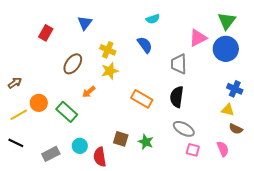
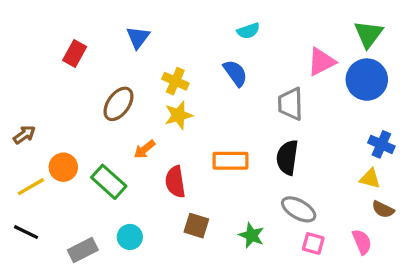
orange rectangle: (142, 99) -> (230, 161), turned -30
green star: (146, 142) -> (252, 235), moved
red semicircle: (100, 157) -> (175, 182), moved

